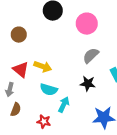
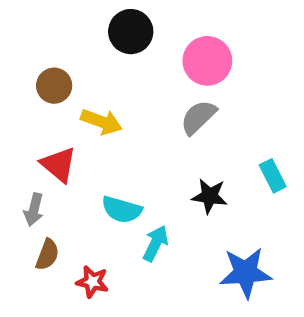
gray semicircle: (91, 56) -> (198, 117), moved
yellow arrow: (43, 67) -> (101, 122), moved
red star: (44, 122) -> (92, 282), moved

